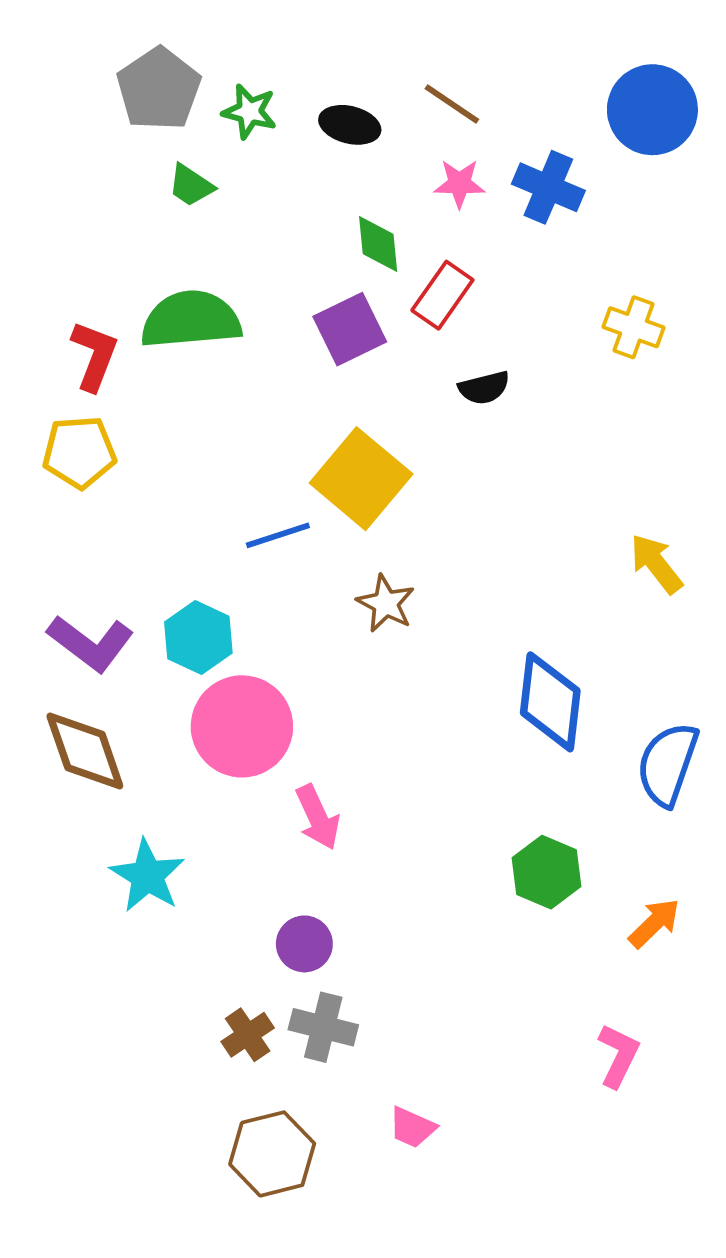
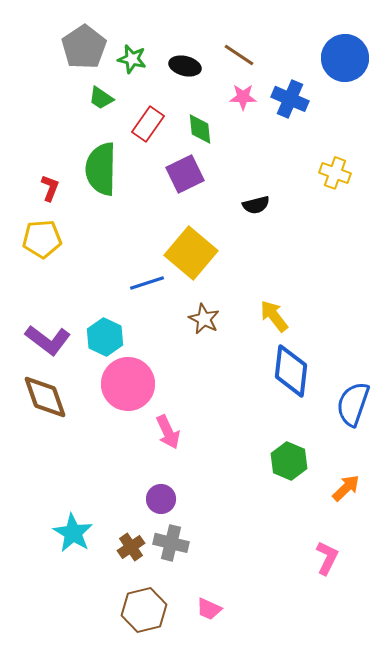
red rectangle: (442, 295) -> (148, 124), moved
green semicircle: (191, 320) -> (101, 169), turned -84
red L-shape: (94, 356) -> (50, 188), size x0.7
yellow arrow: (656, 564) -> (274, 316), moved
cyan star: (147, 876) -> (73, 533), moved
pink trapezoid: (412, 1127) -> (209, 609), moved

